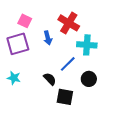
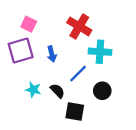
blue arrow: (48, 38) -> (52, 54), moved
cyan star: (14, 78) -> (33, 90), moved

